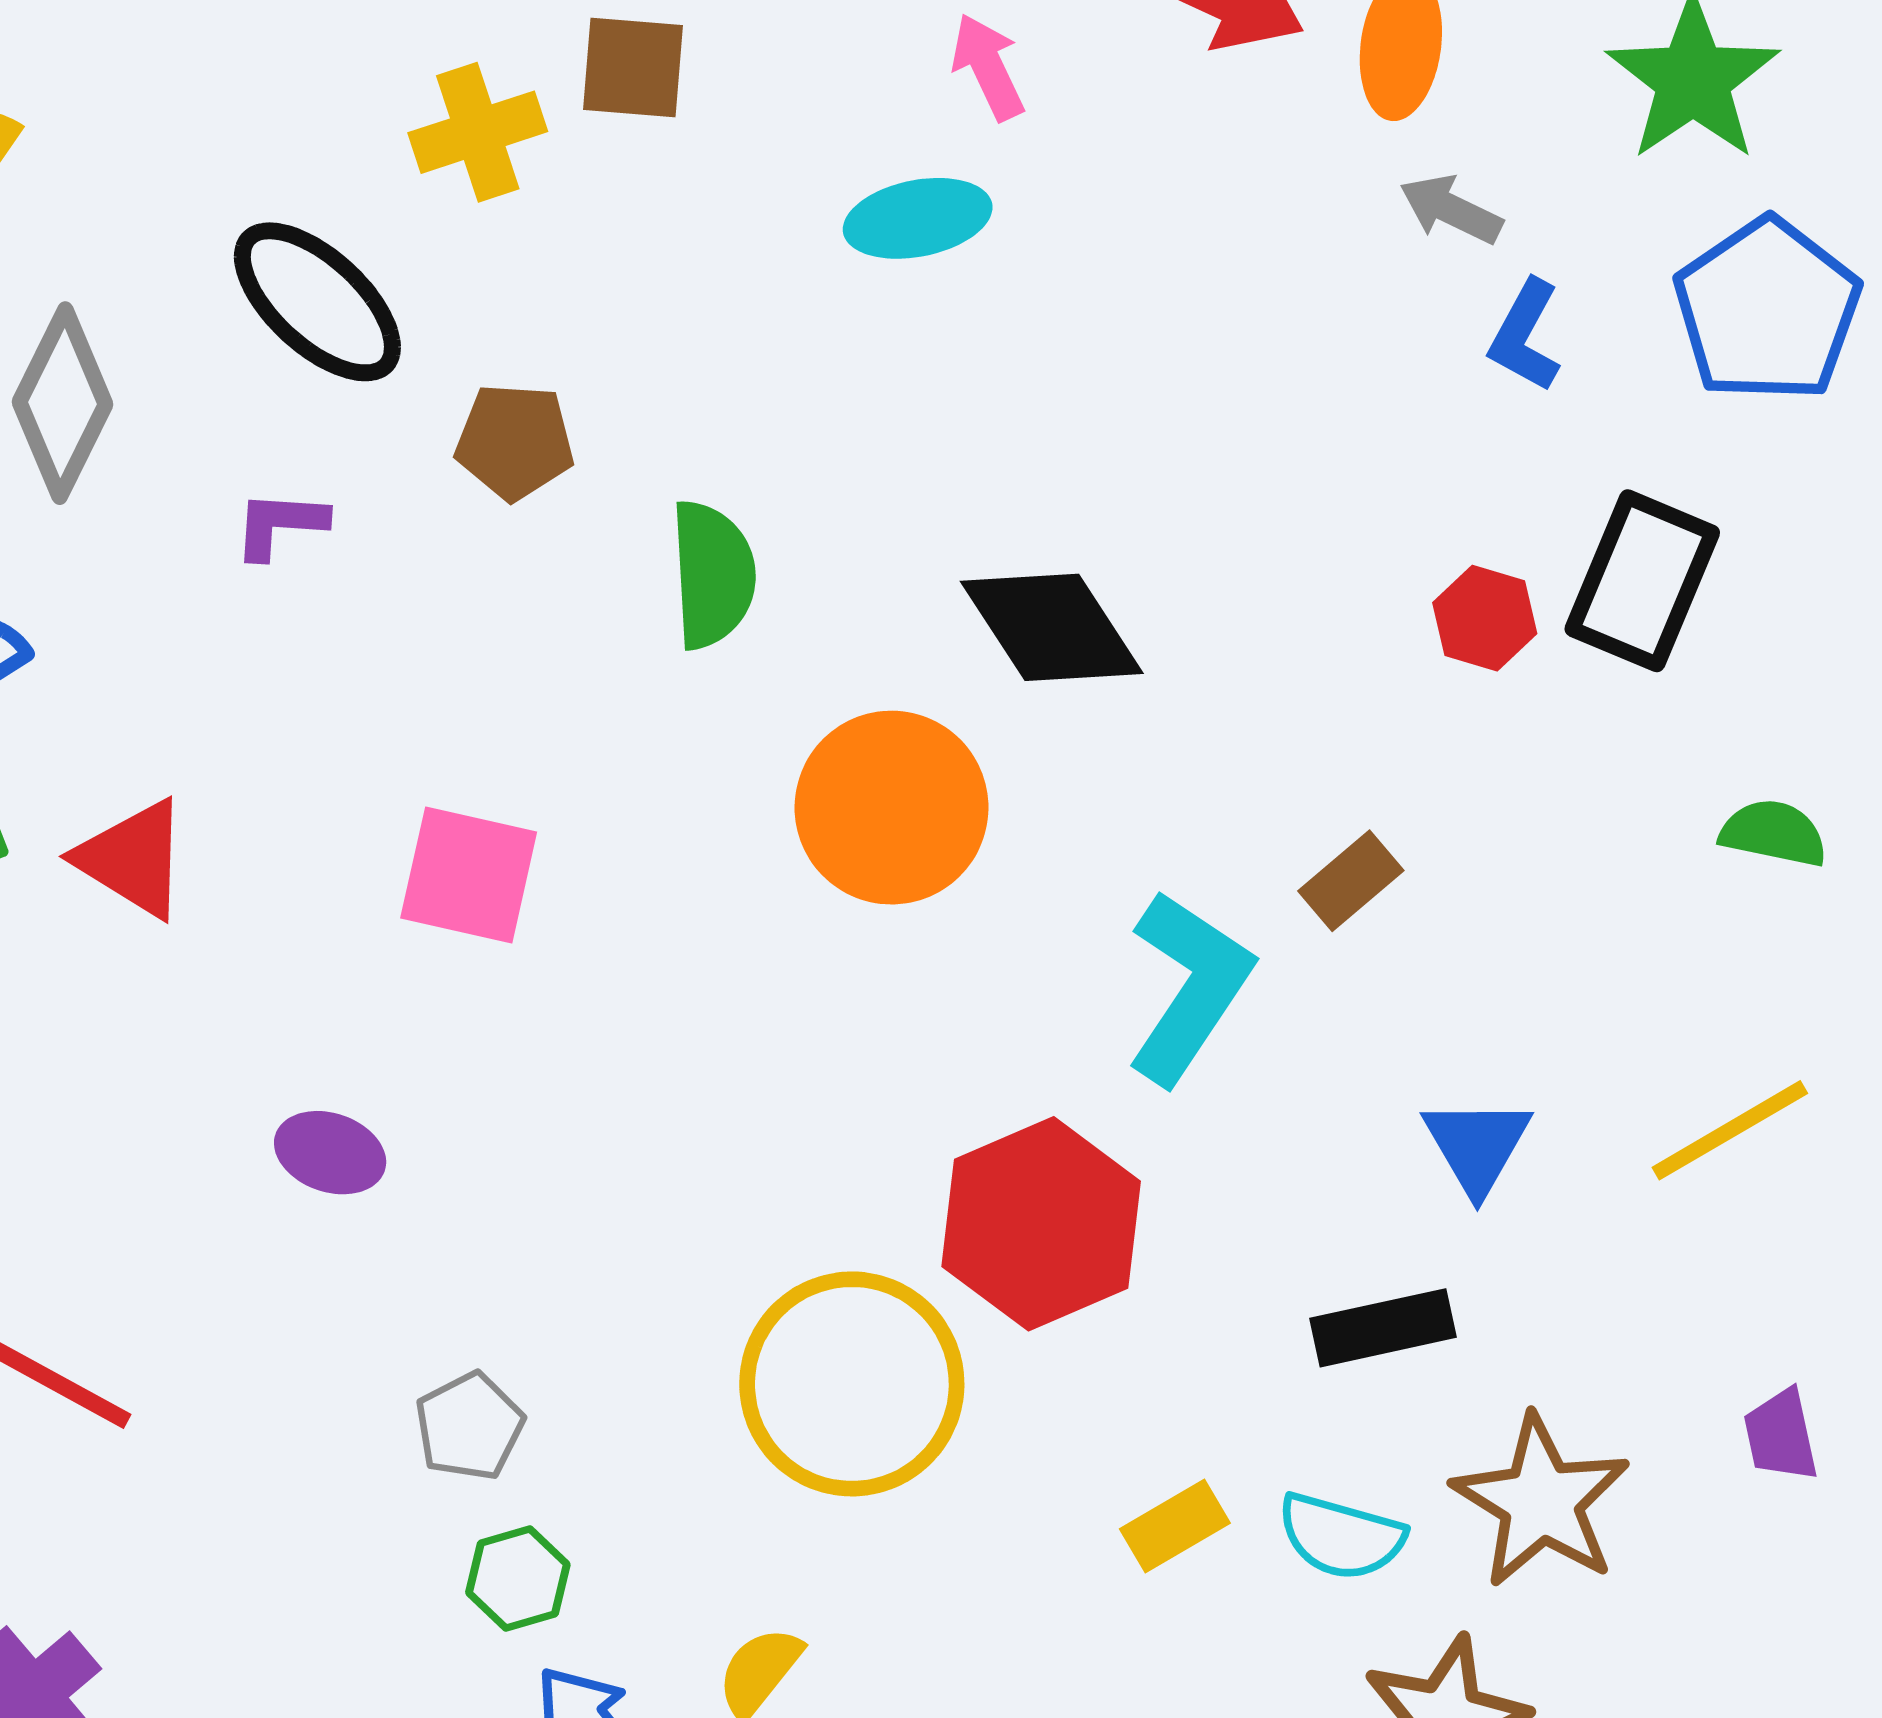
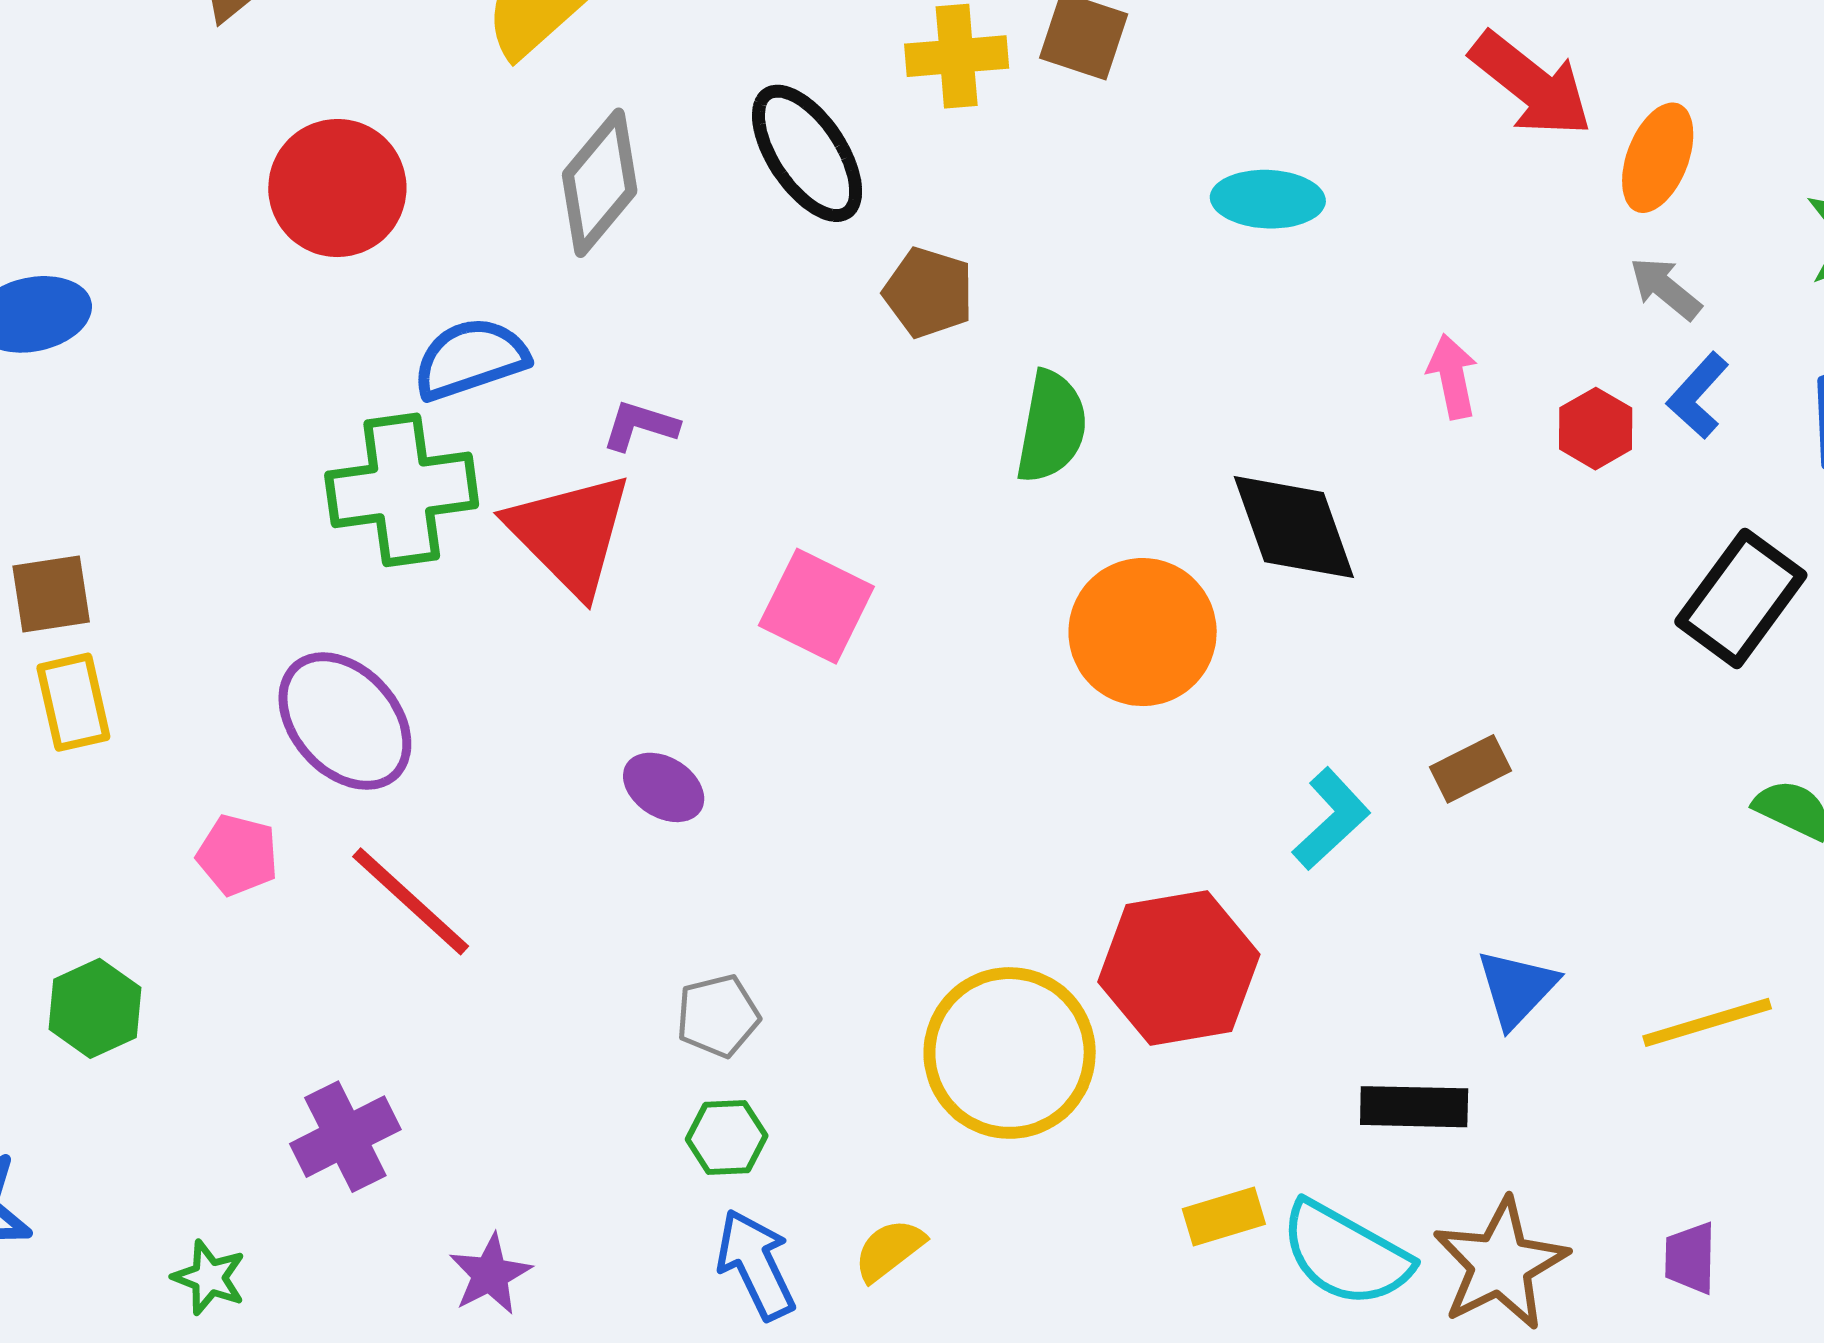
pink arrow: (988, 67) -> (1452, 377), moved
purple L-shape: (280, 524) -> (640, 426), moved
red hexagon: (1485, 618) -> (1596, 429), moved
red triangle: (133, 859) -> (570, 534), size x1.4
cyan L-shape: (1189, 987) -> (1331, 819), size x0.7
cyan semicircle: (1341, 1536) -> (1346, 1254), size x1.4

